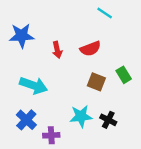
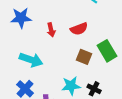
green rectangle: (124, 75) -> (107, 51), size x1.5

